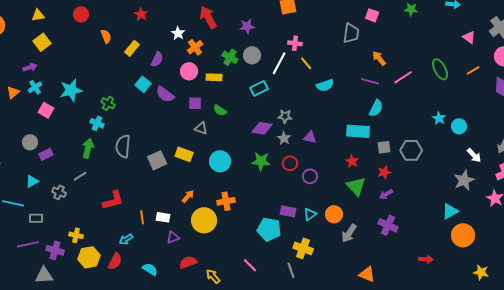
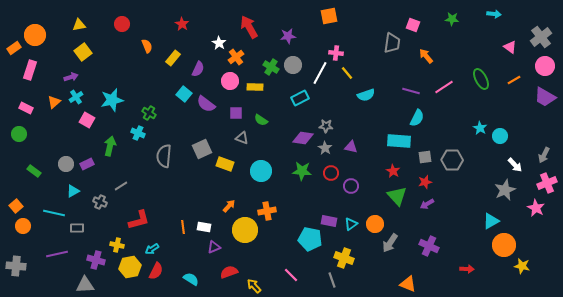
orange arrow: (379, 58) -> (426, 56), moved
gray circle: (30, 142) -> (66, 164), moved
green arrow: (88, 148) -> (110, 146), moved
gray square: (157, 160) -> (202, 149), moved
red L-shape: (113, 200) -> (139, 220), moved
purple cross: (388, 225) -> (429, 246), moved
cyan arrow: (126, 239) -> (152, 249), moved
purple line: (28, 244) -> (57, 254), moved
yellow star: (481, 272) -> (522, 266), moved

